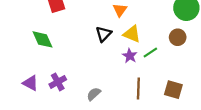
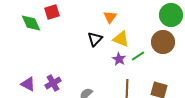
brown circle: (178, 37) -> (163, 42), size x1.5
green diamond: (42, 39) -> (31, 23), moved

